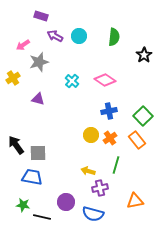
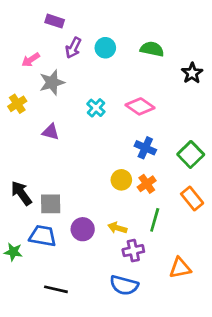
purple arrow: (55, 36) -> (73, 48), turned -91
green semicircle: (114, 37) -> (152, 49), turned -84
blue cross: (109, 111) -> (145, 148), turned 35
orange rectangle: (137, 140) -> (192, 199), moved
purple circle: (66, 202) -> (83, 229), moved
green star: (23, 205) -> (13, 252), moved

